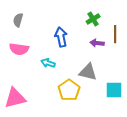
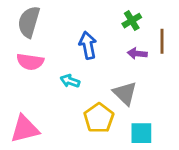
gray semicircle: (18, 20) -> (29, 22), size x1.6
gray triangle: (88, 72) -> (125, 93), turned 30
cyan square: (114, 90) -> (141, 133), moved

